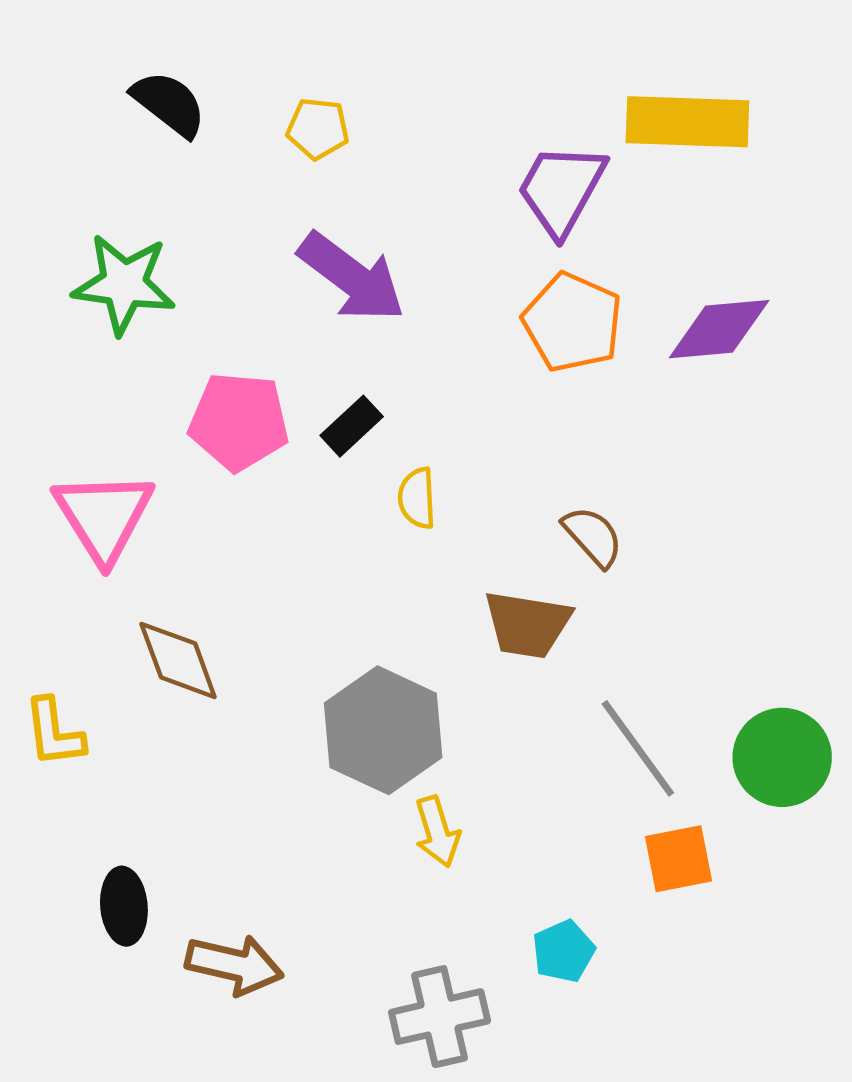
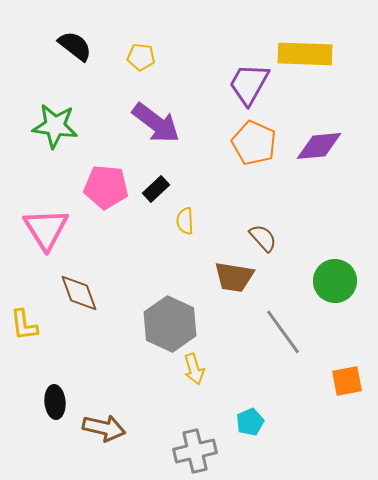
green circle: (782, 757) -> (335, 281), moved
orange square: (678, 859) -> (347, 381), moved

